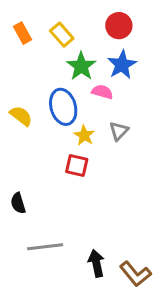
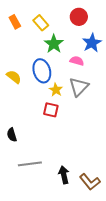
blue star: (122, 65) -> (92, 43), moved
pink semicircle: (102, 92) -> (77, 61), moved
gray triangle: (119, 131) -> (79, 87), size x1.5

